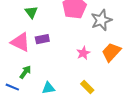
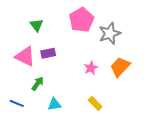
green arrow: (25, 72) -> (38, 84), moved

